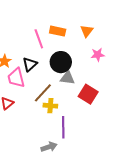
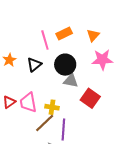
orange rectangle: (58, 31) -> (64, 33), turned -42
pink star: (98, 55) -> (102, 60), size x1.5
pink trapezoid: (16, 78) -> (28, 103), moved
brown line: (43, 93) -> (45, 123), moved

